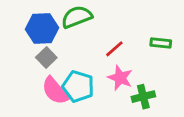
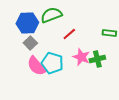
red line: (114, 49) -> (69, 34), moved
green cross: (143, 97) -> (97, 59), moved

